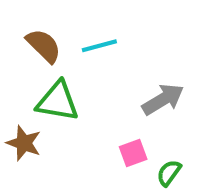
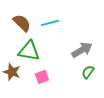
pink square: (133, 153) -> (42, 77), moved
green semicircle: (169, 173) -> (88, 72), moved

